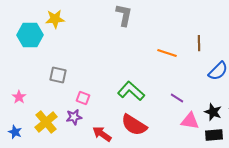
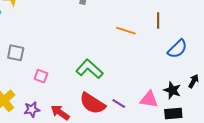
purple line: (177, 98) -> (119, 103), moved
purple star: (74, 117) -> (32, 109), moved

